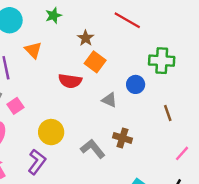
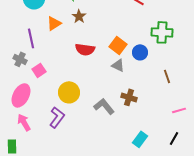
brown star: (86, 38) -> (79, 16), moved
orange triangle: (33, 50) -> (54, 23), turned 42
orange square: (95, 62) -> (118, 45), moved
pink line: (182, 153) -> (179, 110), turned 32

